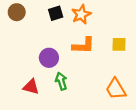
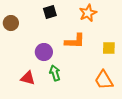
brown circle: (17, 12) -> (11, 23), moved
orange star: (81, 14) -> (88, 13), moved
yellow square: (119, 44) -> (109, 48), moved

